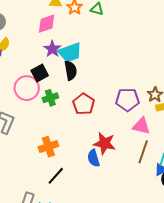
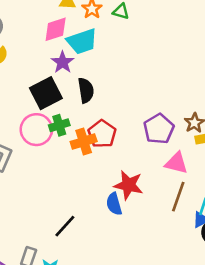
cyan trapezoid: (70, 52) -> (82, 41), moved
black square: (40, 73) -> (46, 93), size x1.4
pink circle: (27, 88) -> (36, 130), moved
purple pentagon: (127, 100) -> (159, 129), turned -30
orange cross: (48, 147) -> (84, 142), moved

